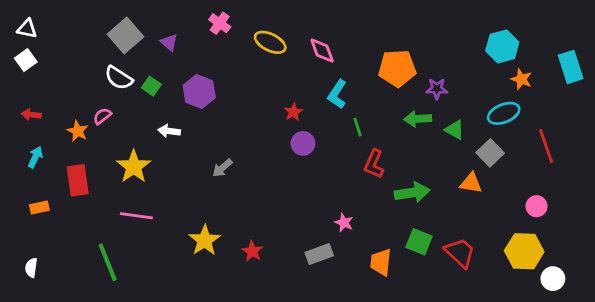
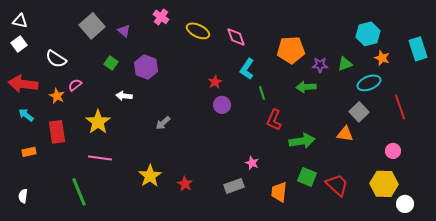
white semicircle: (119, 78) -> (56, 59), moved
red arrow: (31, 115) -> (23, 84), size x2.0
green triangle: (455, 130) -> (345, 64), moved, turned -49
cyan arrow: (35, 157) -> (26, 115), turned -77

